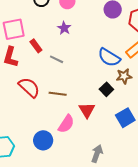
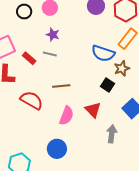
gray line: (57, 59) -> (50, 54), moved
brown line: (58, 94) -> (61, 86), moved
pink semicircle: (66, 124) -> (66, 116), moved
gray arrow: (97, 154) -> (112, 134), moved

